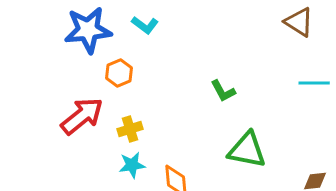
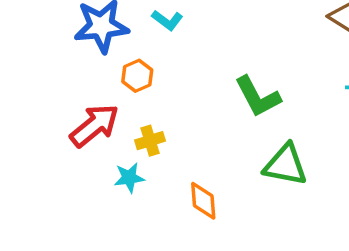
green L-shape: (223, 91) -> (258, 97), size x1.6
cyan star: (132, 165) -> (129, 178), moved

